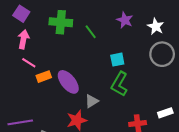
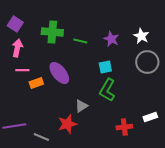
purple star: (125, 20) -> (111, 39), moved
green line: (91, 32) -> (80, 41), turned -40
pink line: (29, 63) -> (22, 70), turned -32
purple ellipse: (68, 82) -> (59, 73), moved

